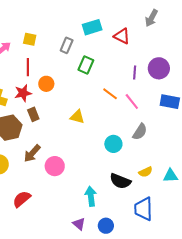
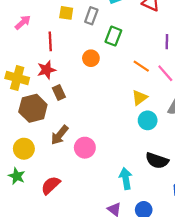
yellow square: (30, 39) -> (66, 13), moved
orange circle: (46, 84) -> (91, 58), moved
yellow triangle: (77, 117) -> (140, 98), moved, turned -49

